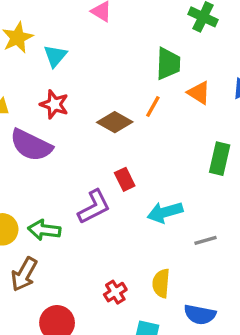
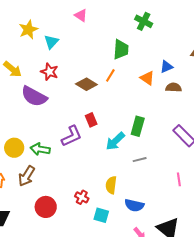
orange triangle: (199, 93) -> (147, 78), moved
green rectangle: (220, 159) -> (138, 126), moved
cyan arrow: (165, 212) -> (115, 141), turned -30
red cross: (115, 292) -> (82, 197), moved, turned -32

